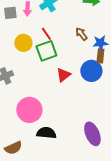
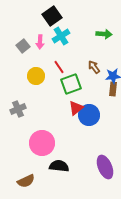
gray square: (10, 13) -> (23, 46), turned -32
green square: (46, 51) -> (71, 84), moved
blue circle: (91, 71) -> (89, 115), moved

